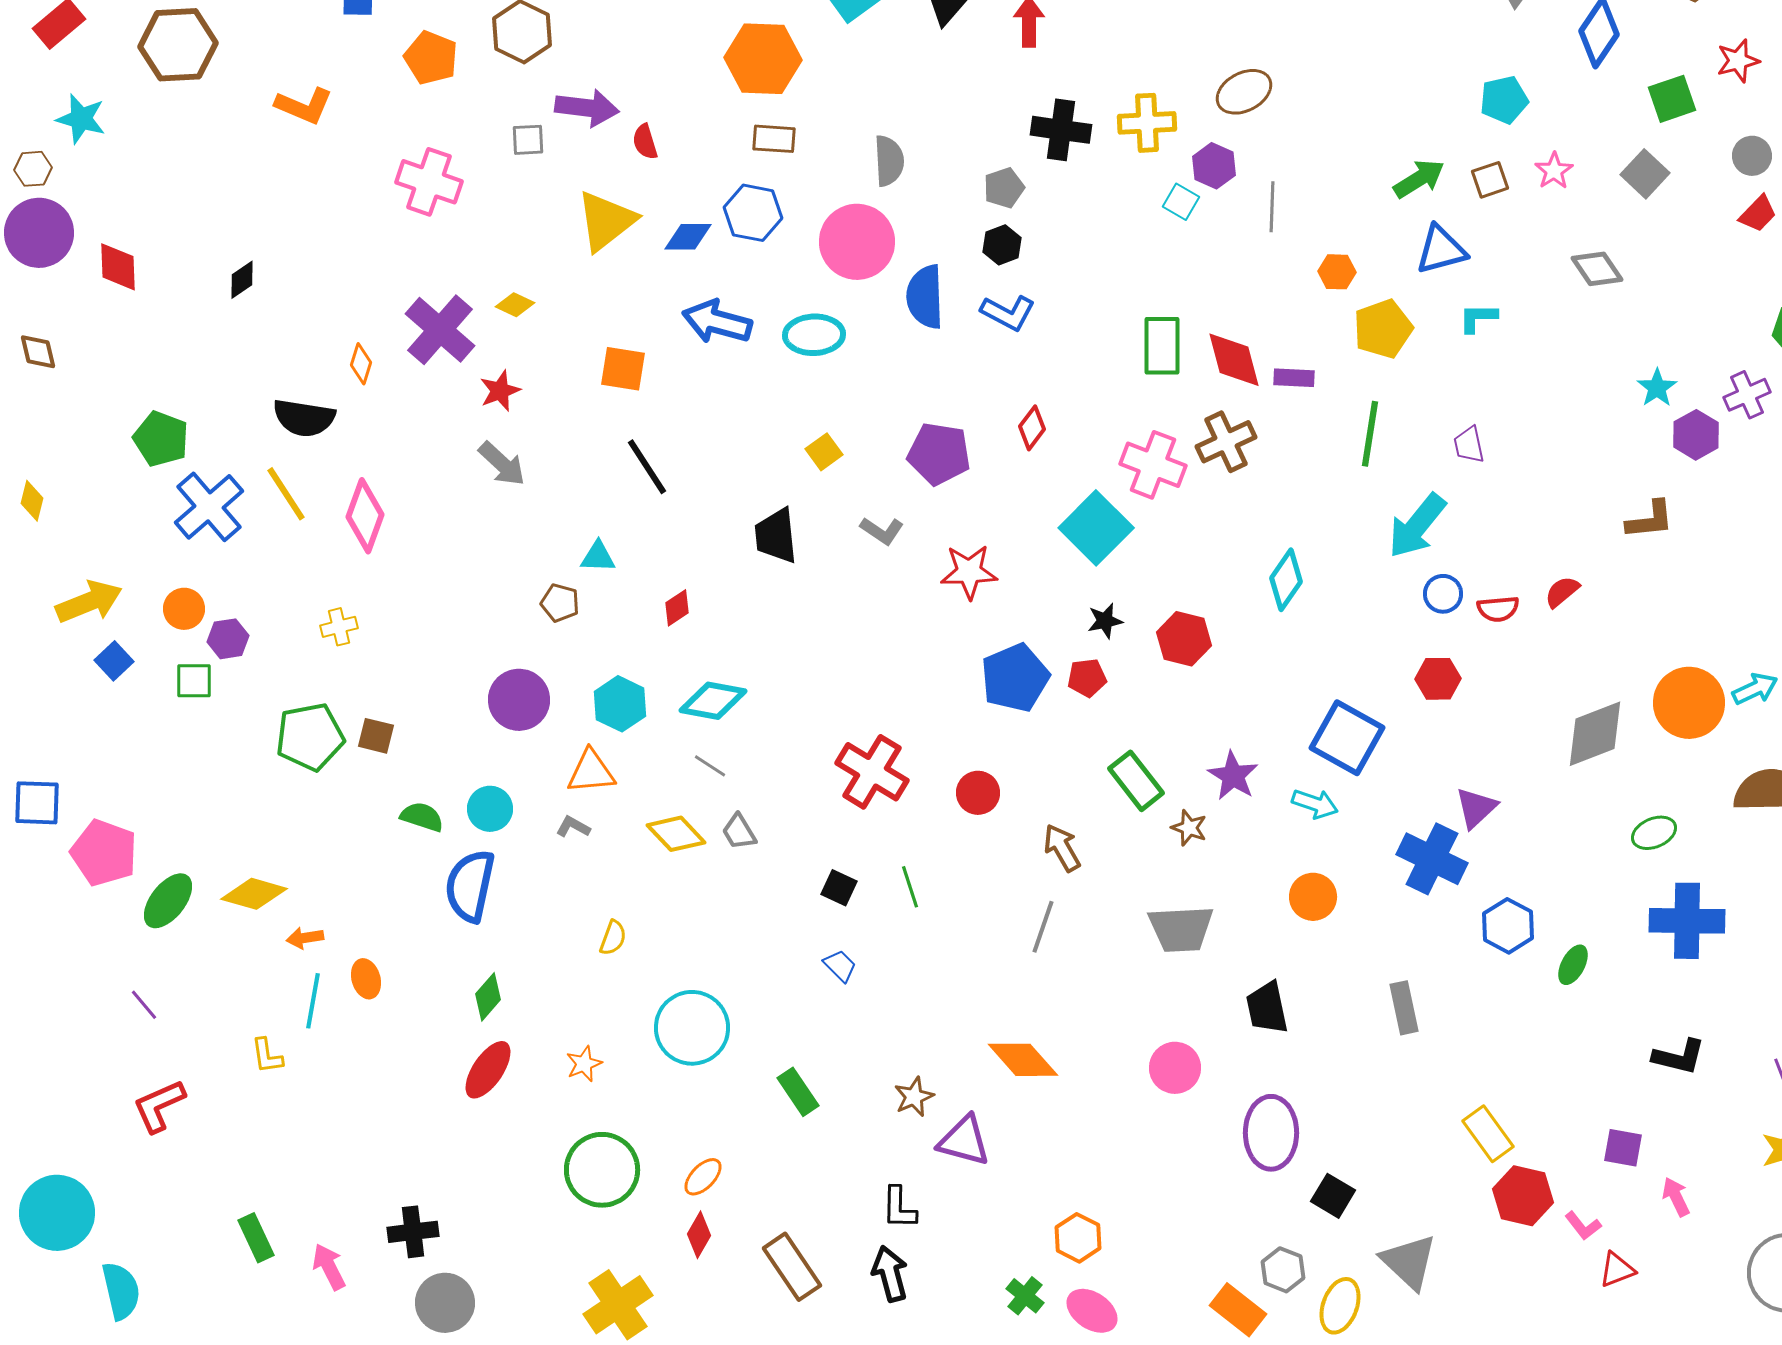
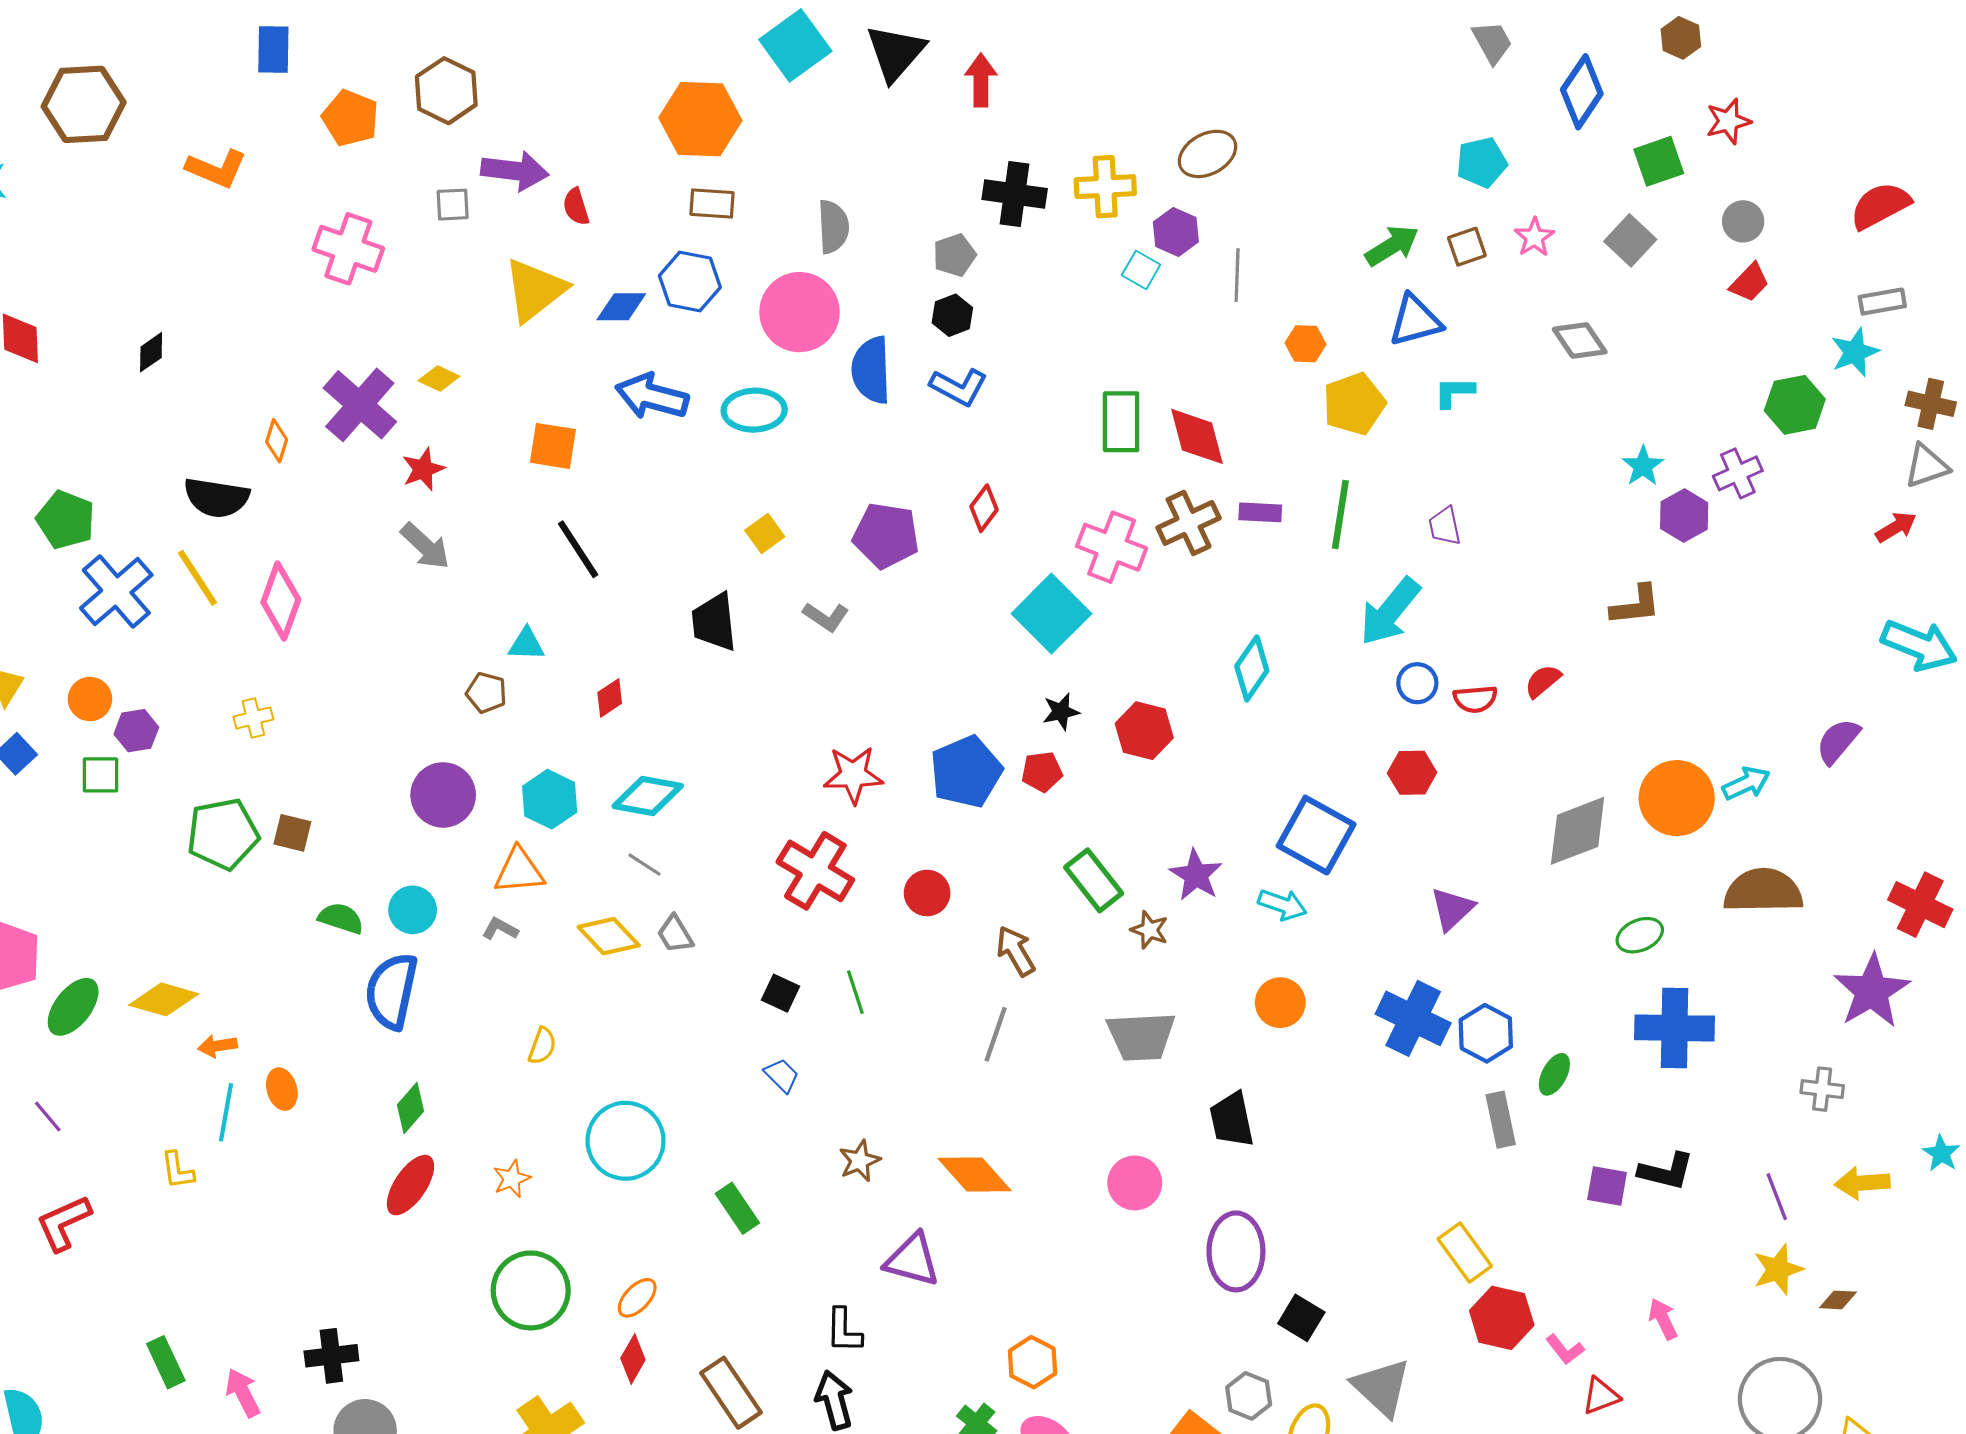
purple rectangle: (1294, 378) -> (1260, 512), moved
red star: (969, 572) -> (853, 775), moved
blue cross: (1432, 859) -> (1413, 1018), moved
gray rectangle: (1404, 1008) -> (1501, 1120), moved
brown star: (914, 1097) -> (860, 1161), moved
purple square: (1623, 1148) -> (1607, 1186), moved

